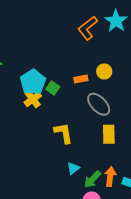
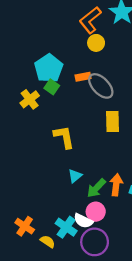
yellow circle: (104, 71) -> (96, 43), moved
cyan pentagon: (33, 82) -> (49, 68), moved
gray ellipse: (99, 104) -> (101, 86), moved
yellow rectangle: (109, 134) -> (113, 122), moved

